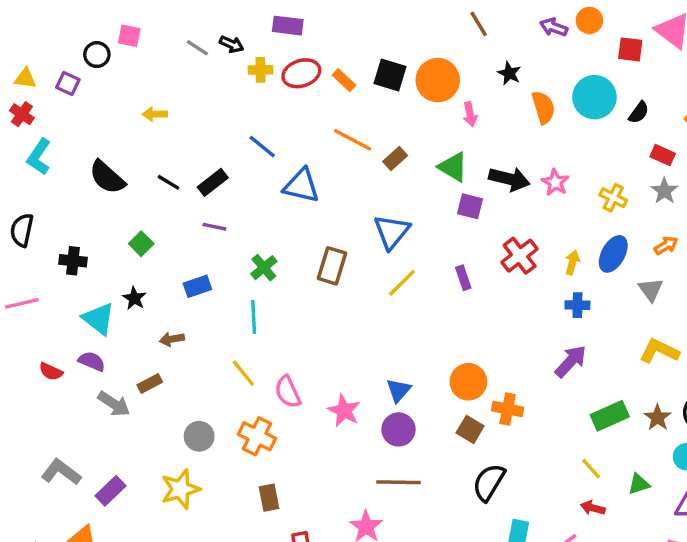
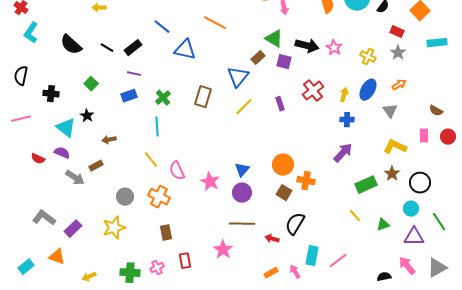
brown rectangle: (395, 158) -> (258, 58), moved
blue rectangle: (197, 286) -> (129, 96), moved
brown star: (658, 418) -> (392, 174), moved
red arrow: (593, 508) -> (272, 239), moved

